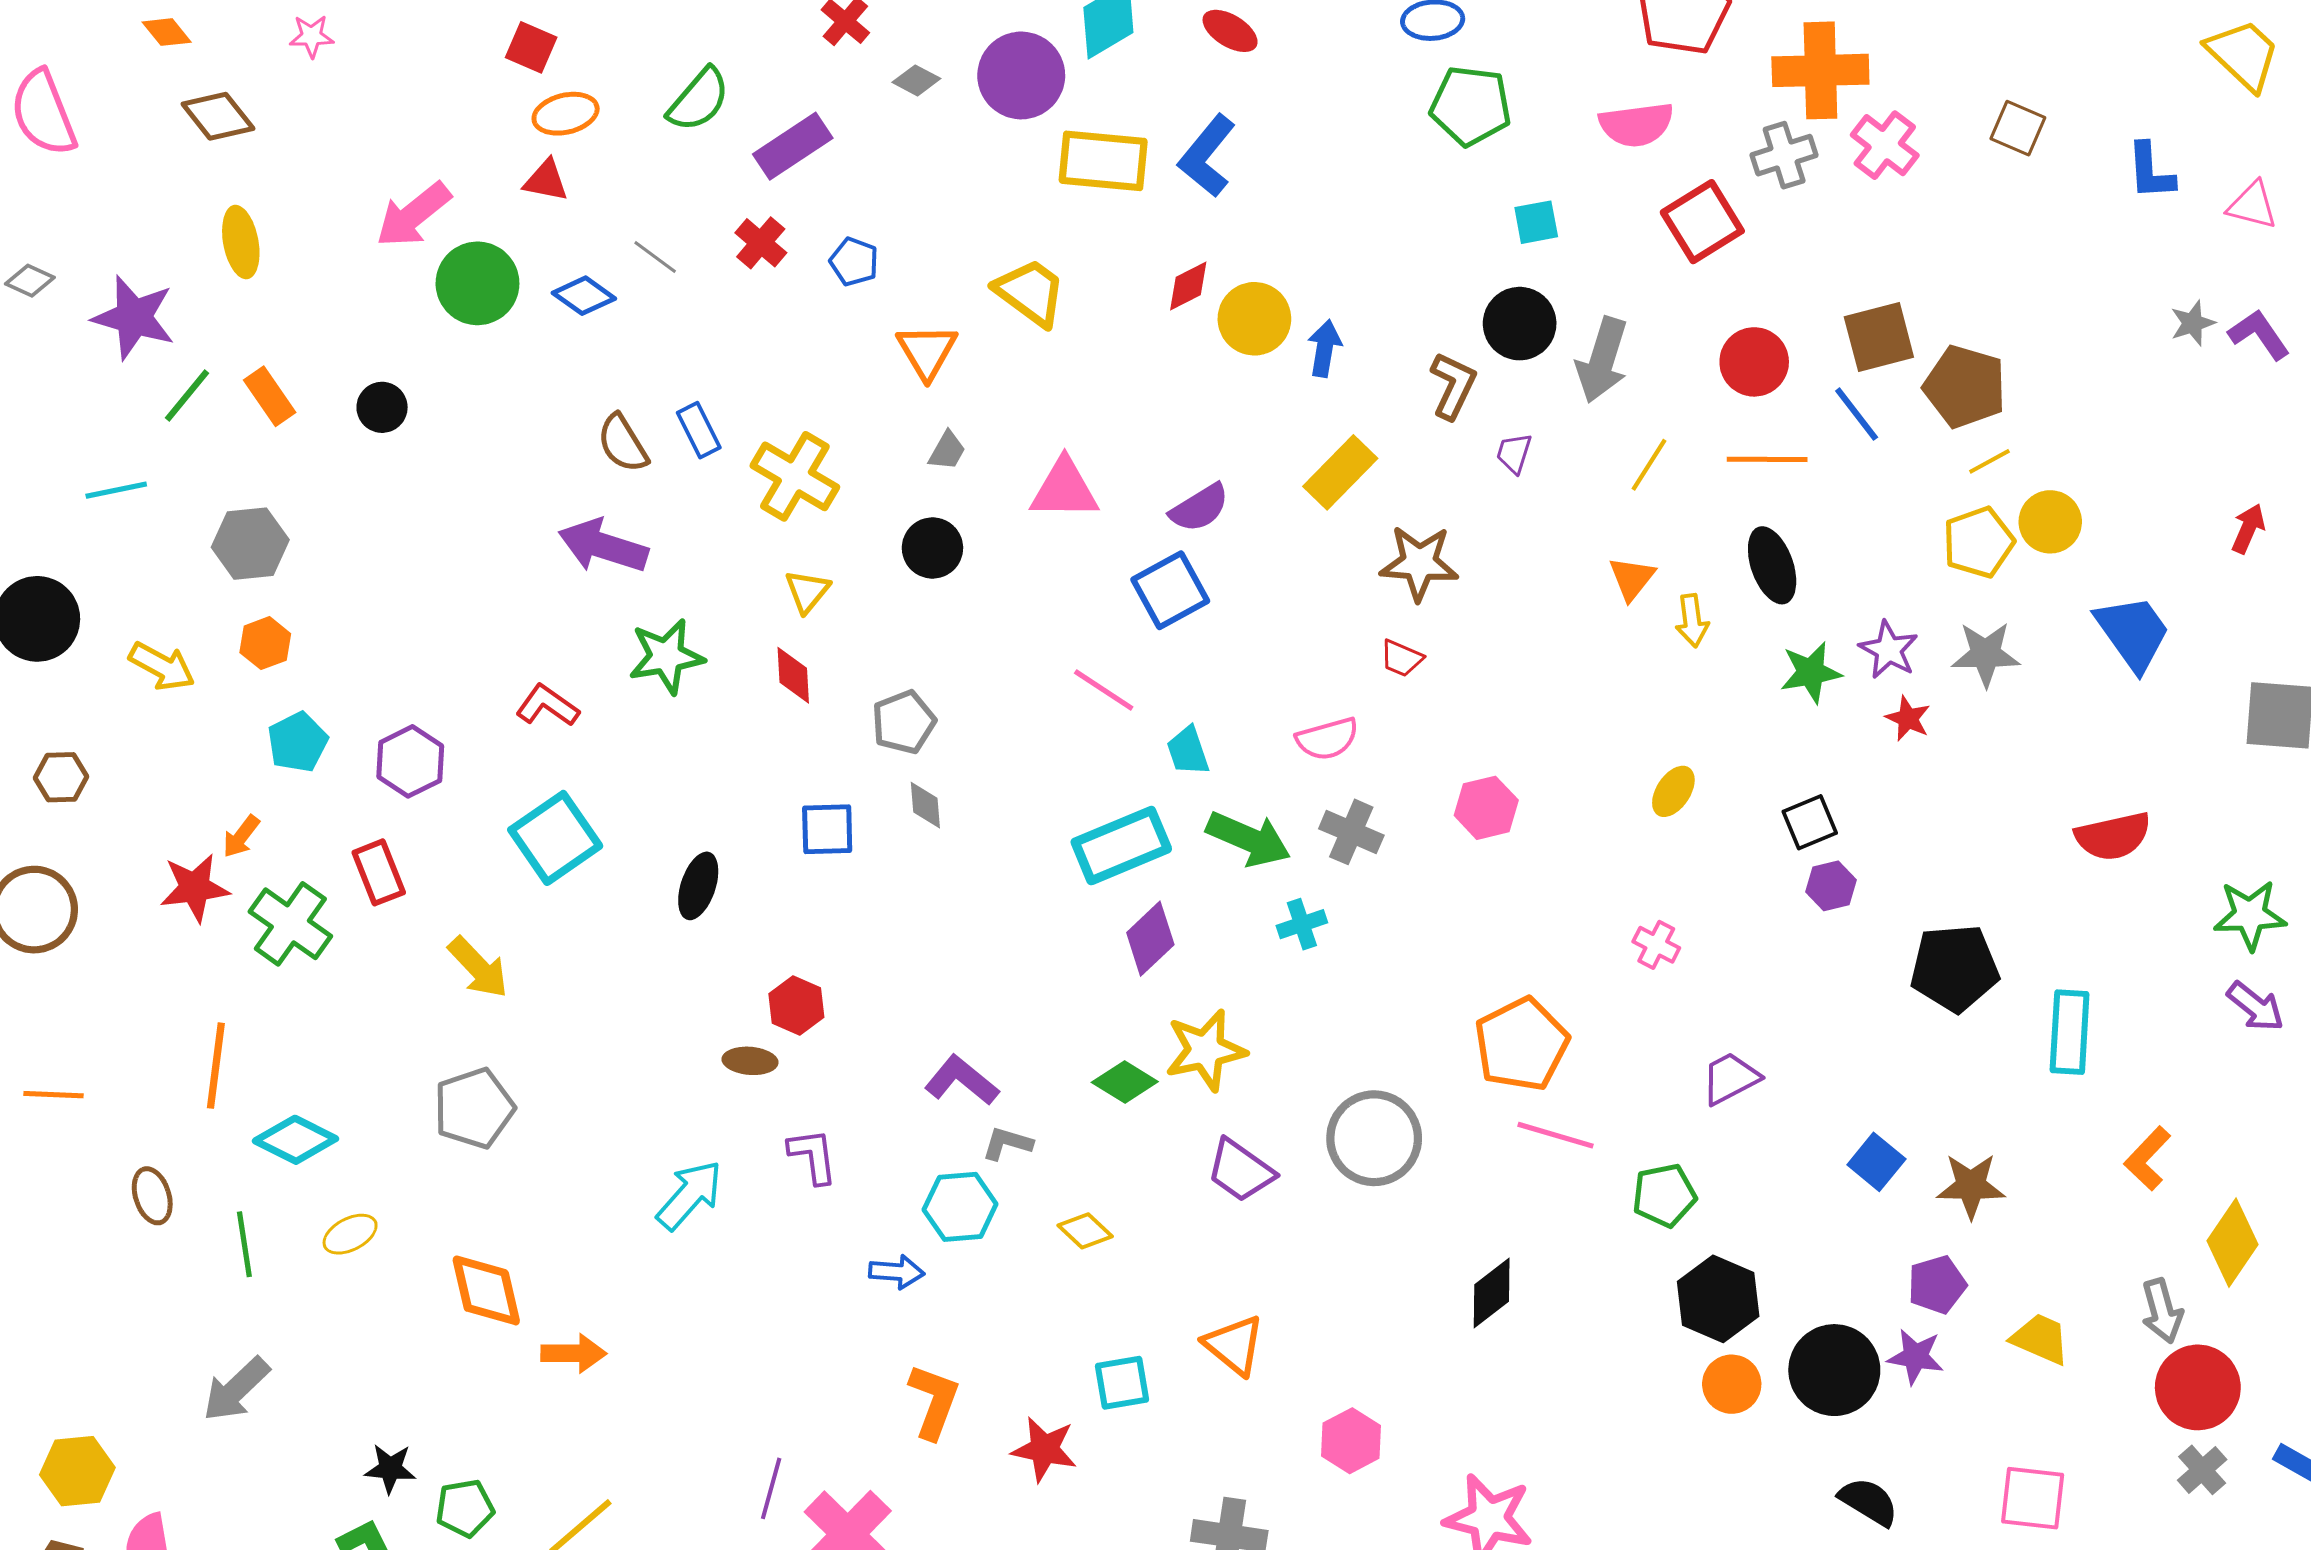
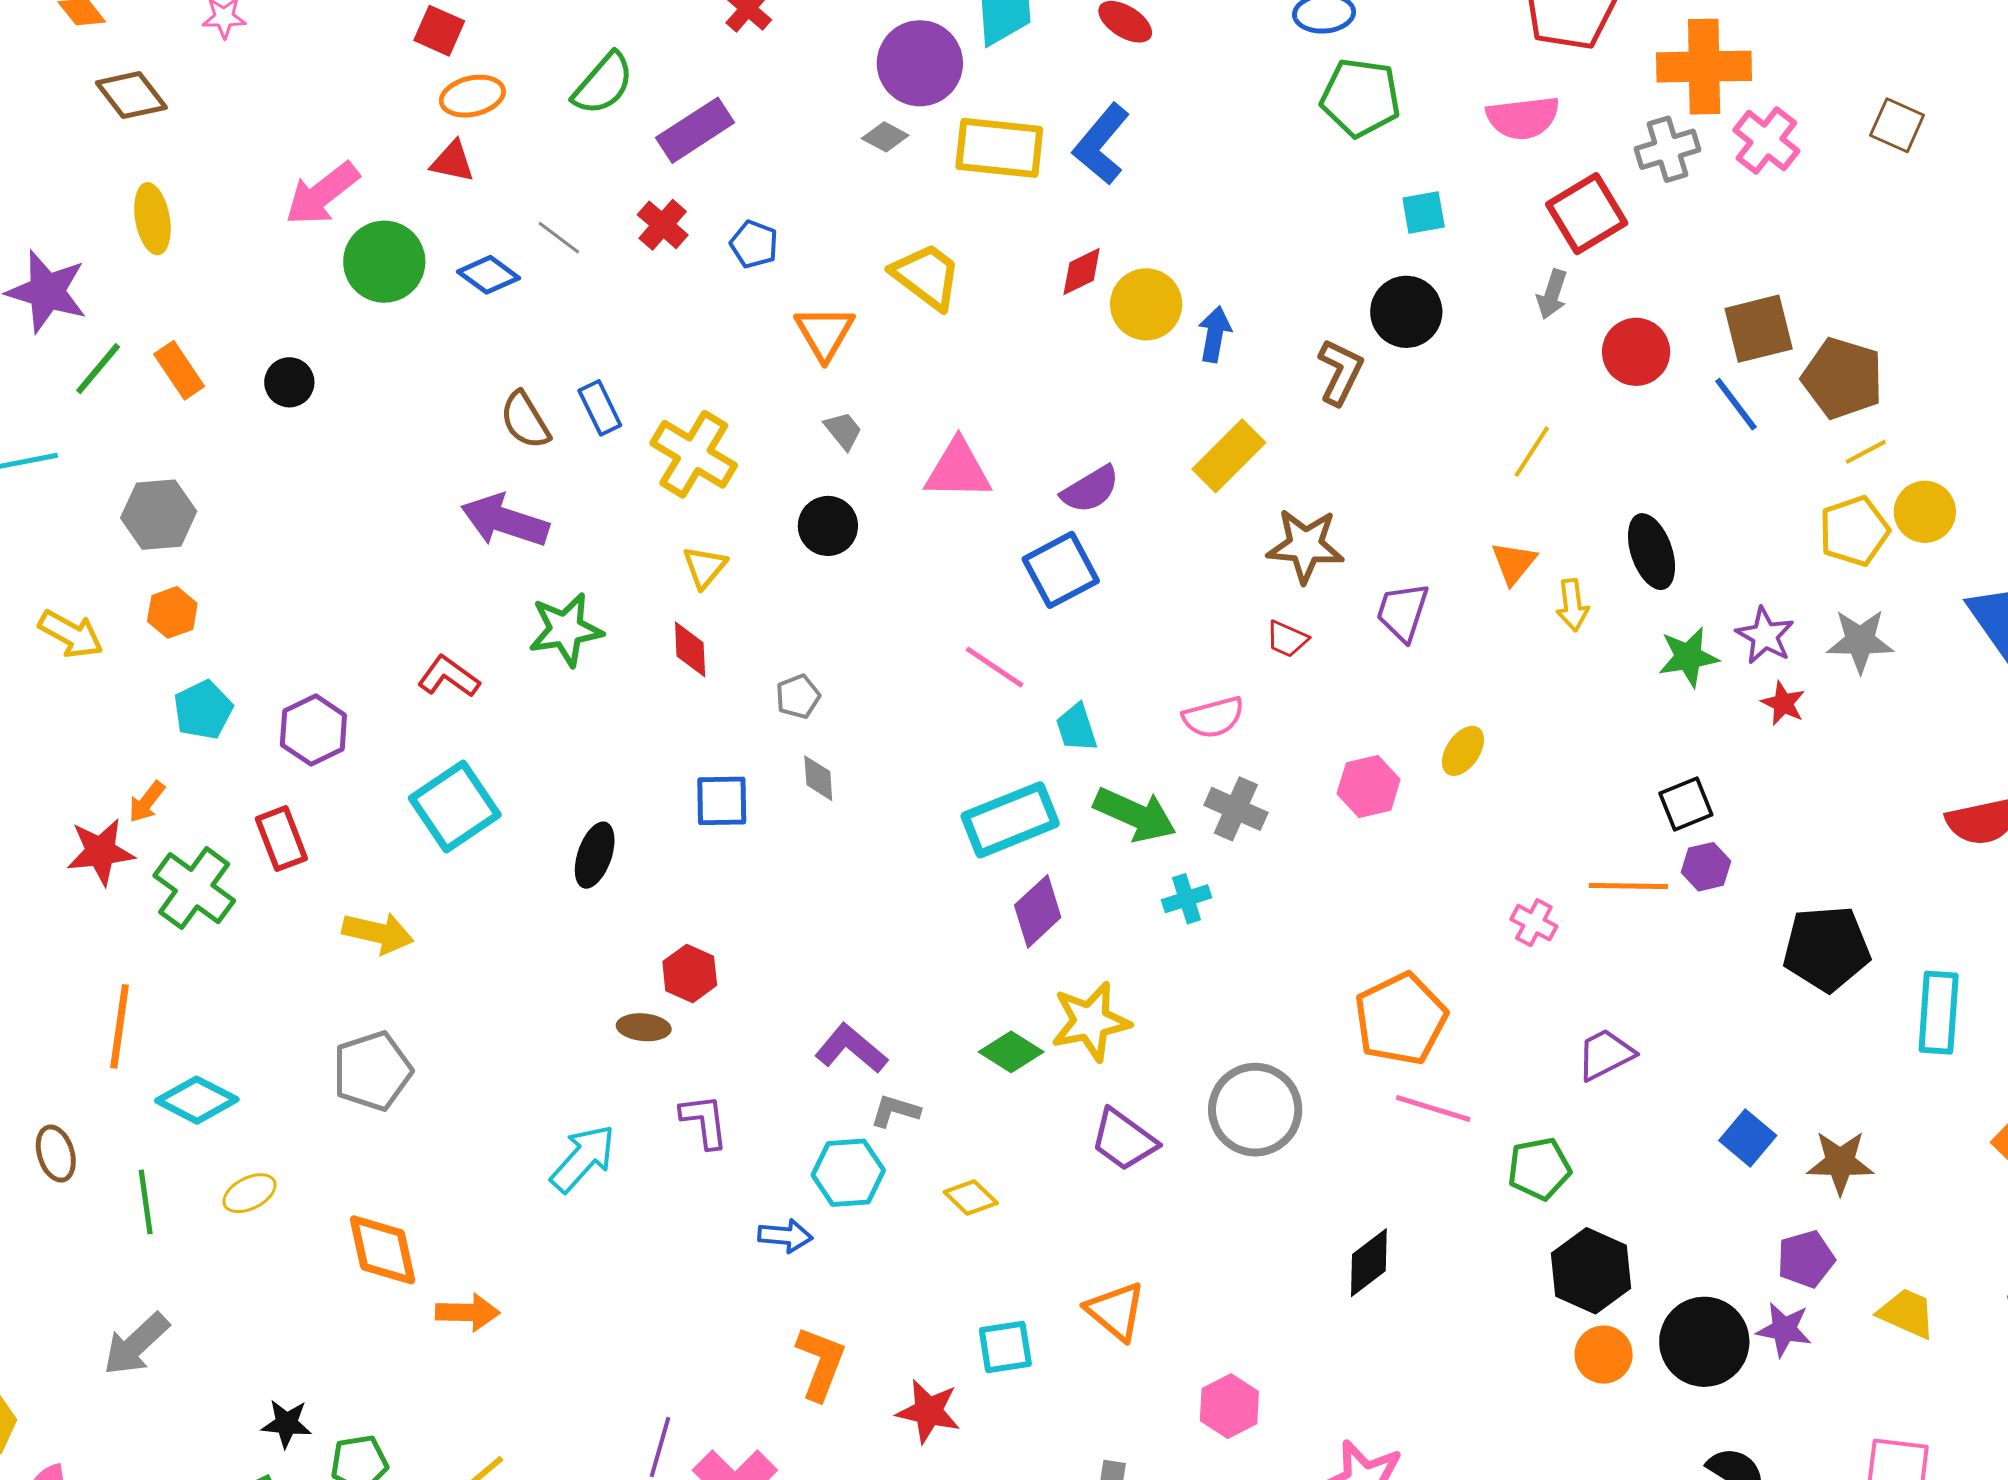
gray diamond: (916, 80) -> (885, 137), moved
gray arrow: (1602, 360) -> (1552, 294), moved, size x0.6
gray trapezoid: (947, 451) -> (843, 431), turned -69
purple trapezoid: (1514, 453) -> (1403, 612), moved, size x1.5
orange line: (1767, 459) -> (1628, 886), moved
gray pentagon: (904, 722) -> (798, 697), size x0.7
yellow ellipse: (1673, 791) -> (1463, 751), moved
yellow arrow: (478, 967) -> (378, 933), turned -34

